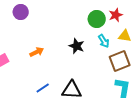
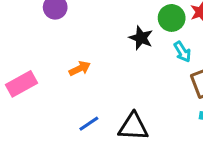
black star: (77, 46) -> (141, 38), moved

